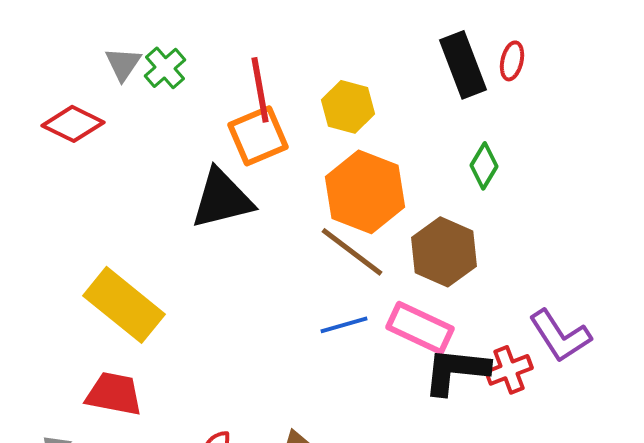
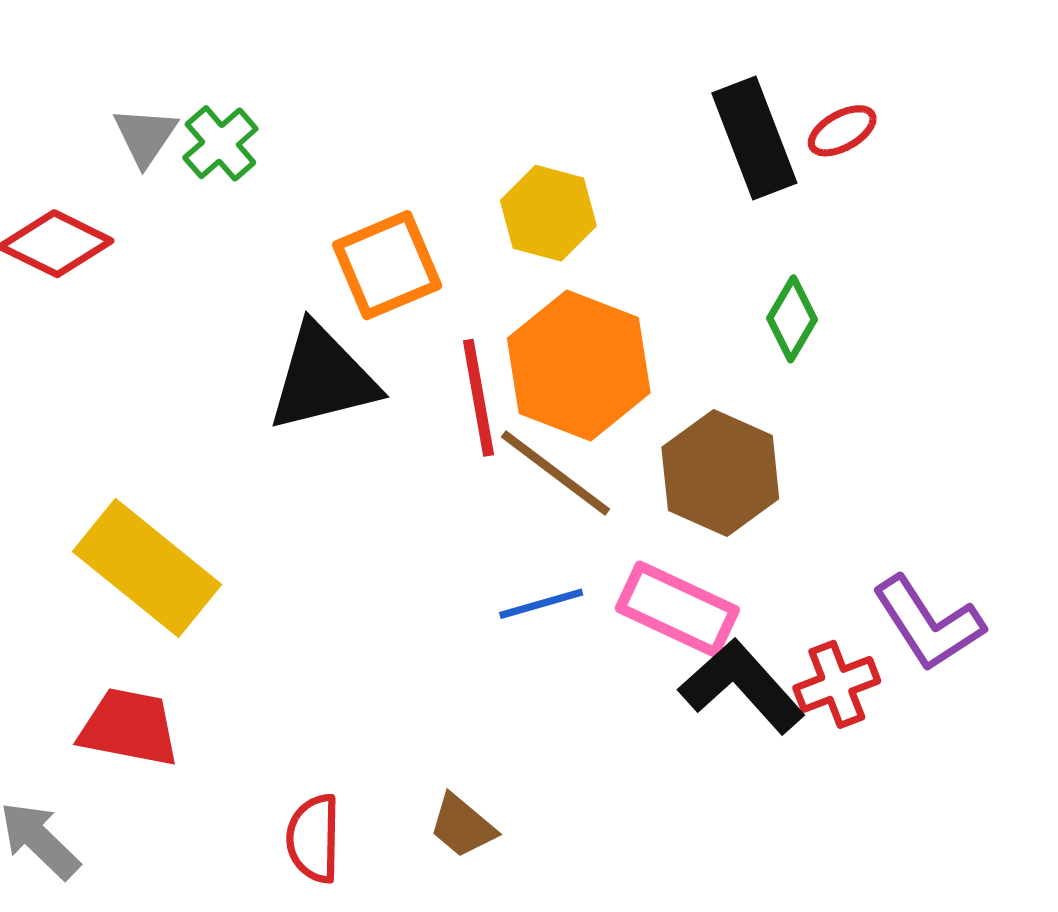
red ellipse: (512, 61) -> (842, 131), turned 48
red line: (260, 90) -> (478, 398), moved
black L-shape: (456, 371) -> (742, 686), turned 42

